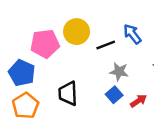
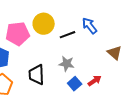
gray star: (119, 72) -> (67, 64), moved
blue square: (114, 95) -> (75, 84), moved

